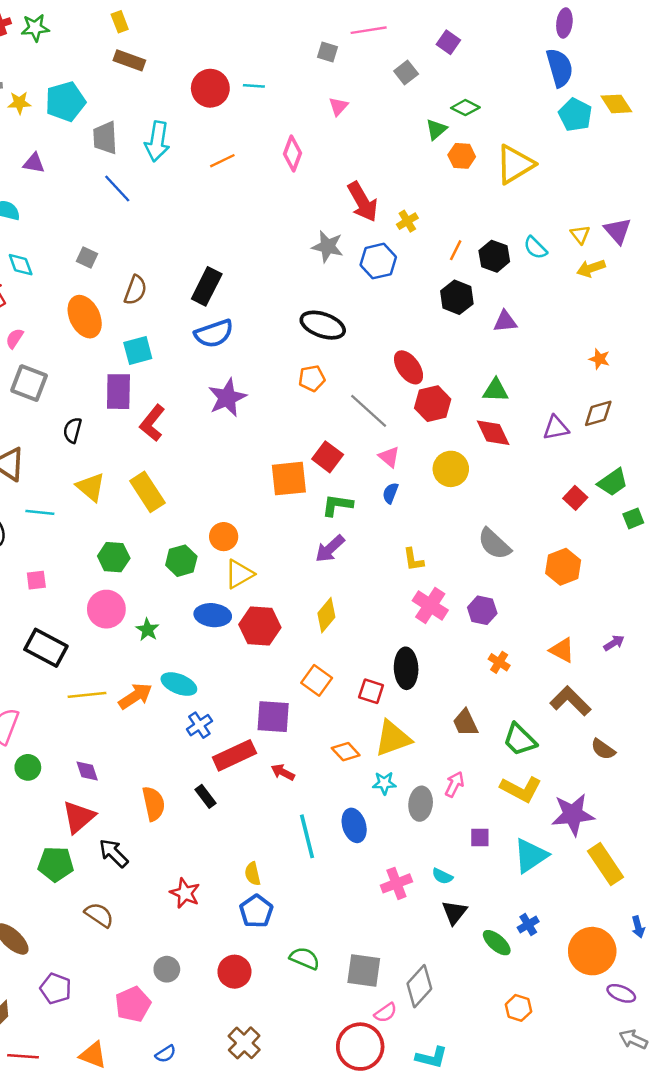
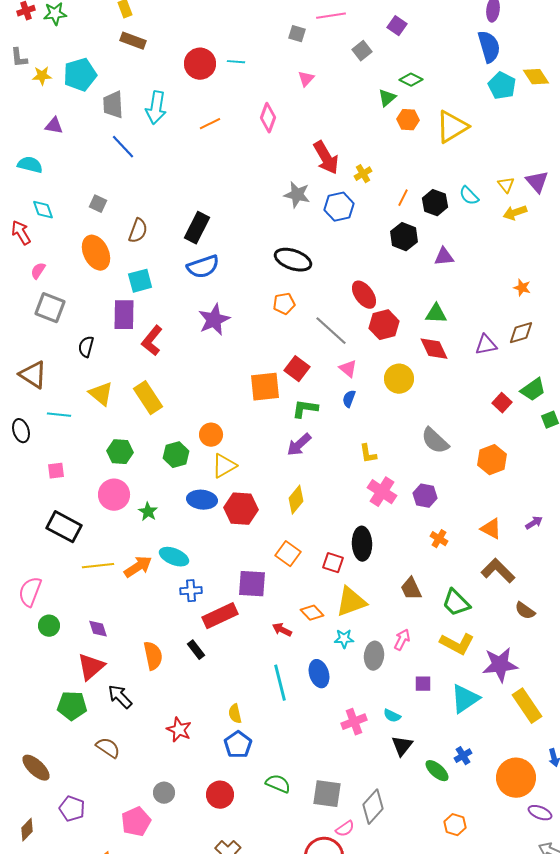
blue cross: (199, 725) -> (191, 591), turned 30
red arrow: (283, 772) -> (282, 630), moved

